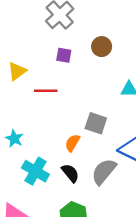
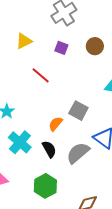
yellow triangle: (17, 71) -> (24, 41), moved
red line: (46, 91) -> (41, 75), turned 30

